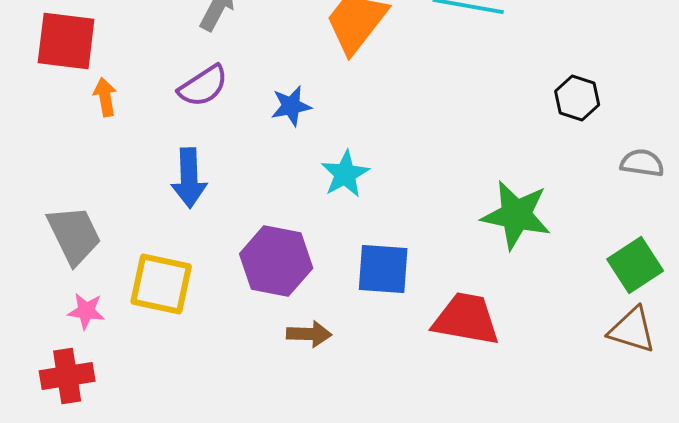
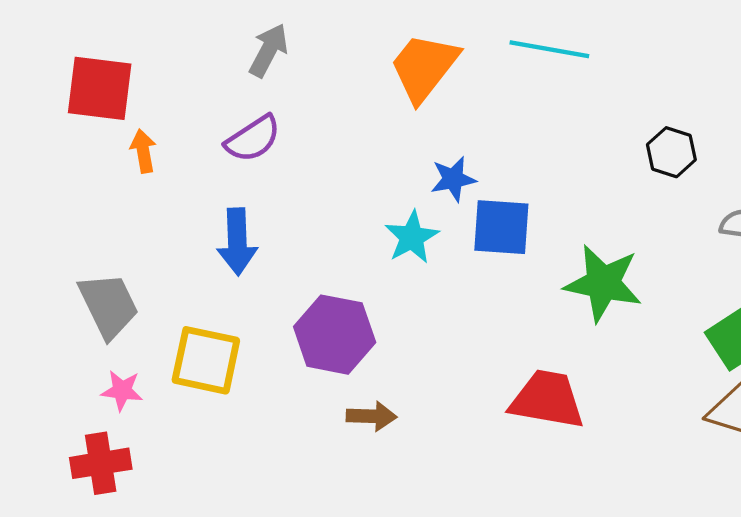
blue star: (291, 106) -> (453, 179), moved
blue square: (383, 269) -> (501, 227), moved

